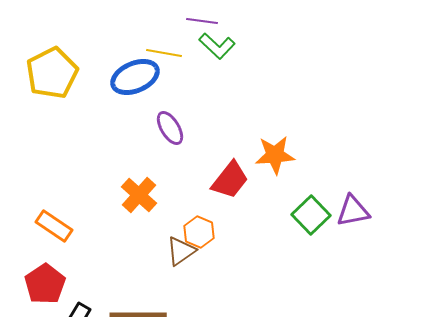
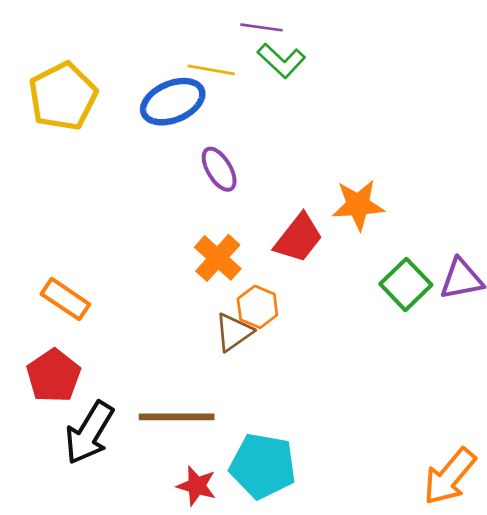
orange cross: (139, 195) -> (218, 258), moved

